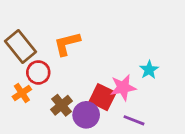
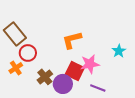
orange L-shape: (67, 44) -> (72, 40), moved
cyan star: (149, 70) -> (119, 51), moved

